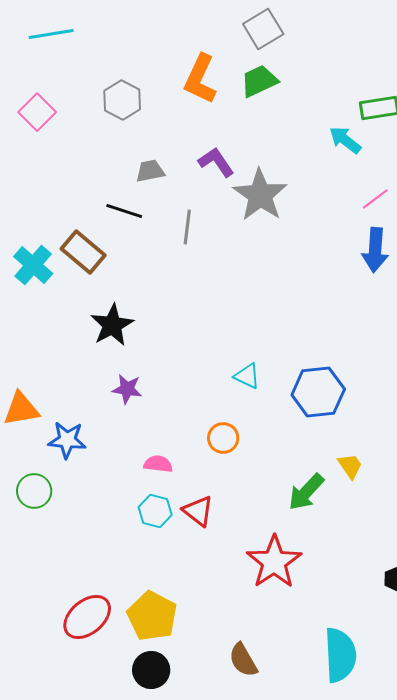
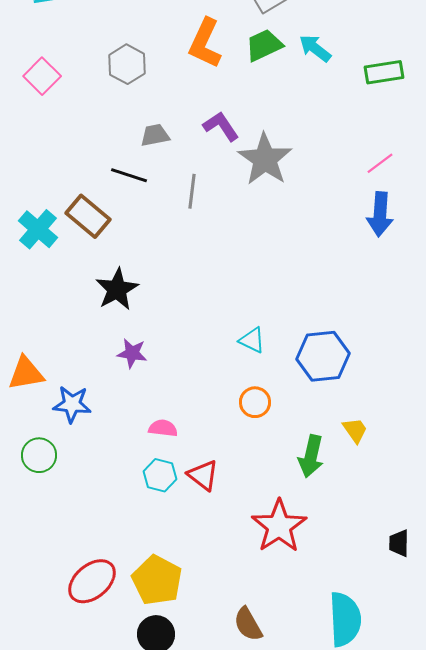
cyan arrow: (345, 140) -> (315, 48), moved
orange circle: (223, 438) -> (255, 402), moved
green arrow: (306, 492) -> (311, 456), turned -30

